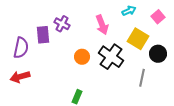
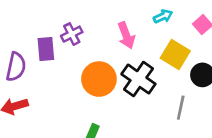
purple cross: (62, 24) -> (72, 34), turned 35
orange circle: (82, 57) -> (99, 79), size x1.6

